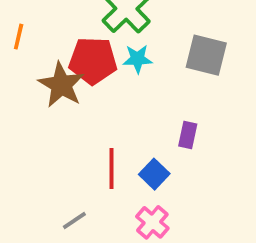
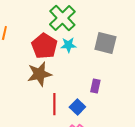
red pentagon: (93, 61) -> (44, 46), turned 30
brown star: (61, 85) -> (39, 74), moved, turned 30

